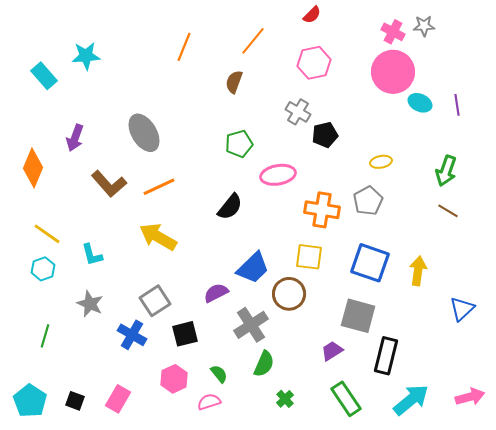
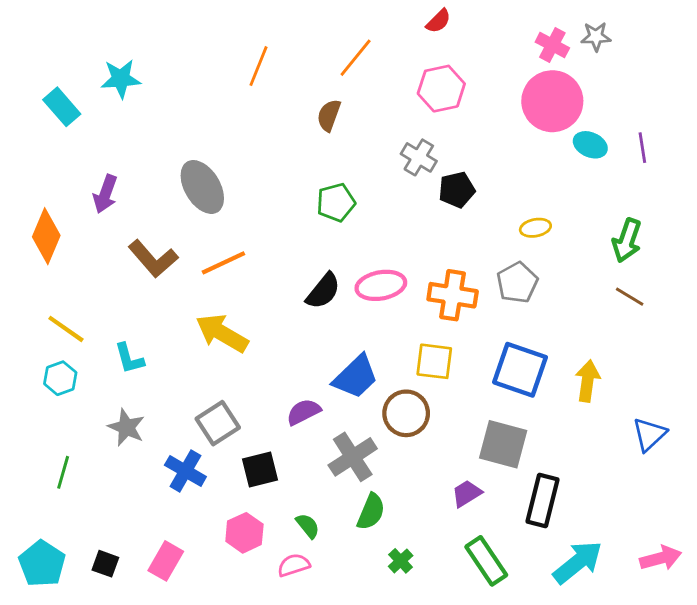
pink ellipse: (278, 175) -> (381, 285), moved

